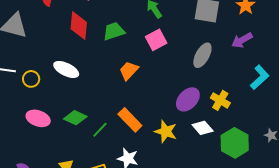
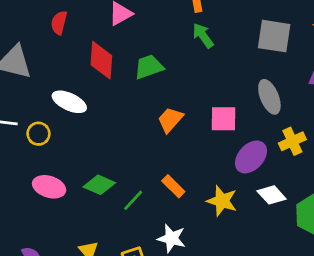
pink square: (156, 40) -> (223, 119), moved, turned 30
gray ellipse: (202, 55) -> (269, 97), turned -50
white ellipse: (66, 69) -> (69, 102), moved
yellow cross: (220, 100) -> (292, 141), moved, turned 36
orange rectangle: (130, 120) -> (173, 186), size x0.7

